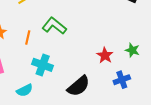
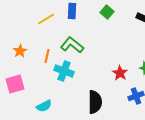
cyan cross: (43, 65) -> (64, 71), moved
black semicircle: (79, 86) -> (95, 102), turned -50

